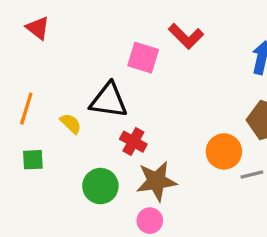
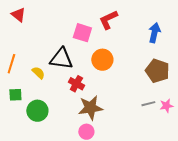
red L-shape: (186, 36) -> (108, 20), turned 110
orange circle: (224, 151) -> (102, 60), moved
green circle: (100, 186) -> (37, 111), moved

